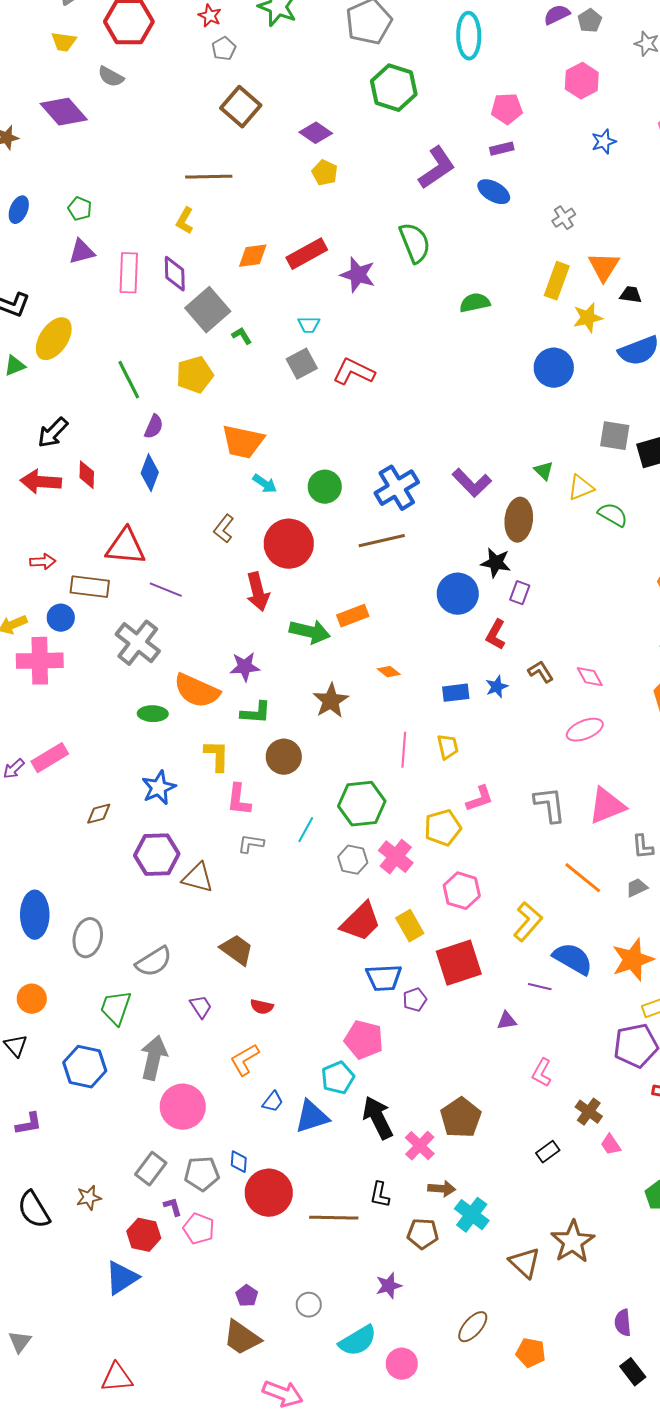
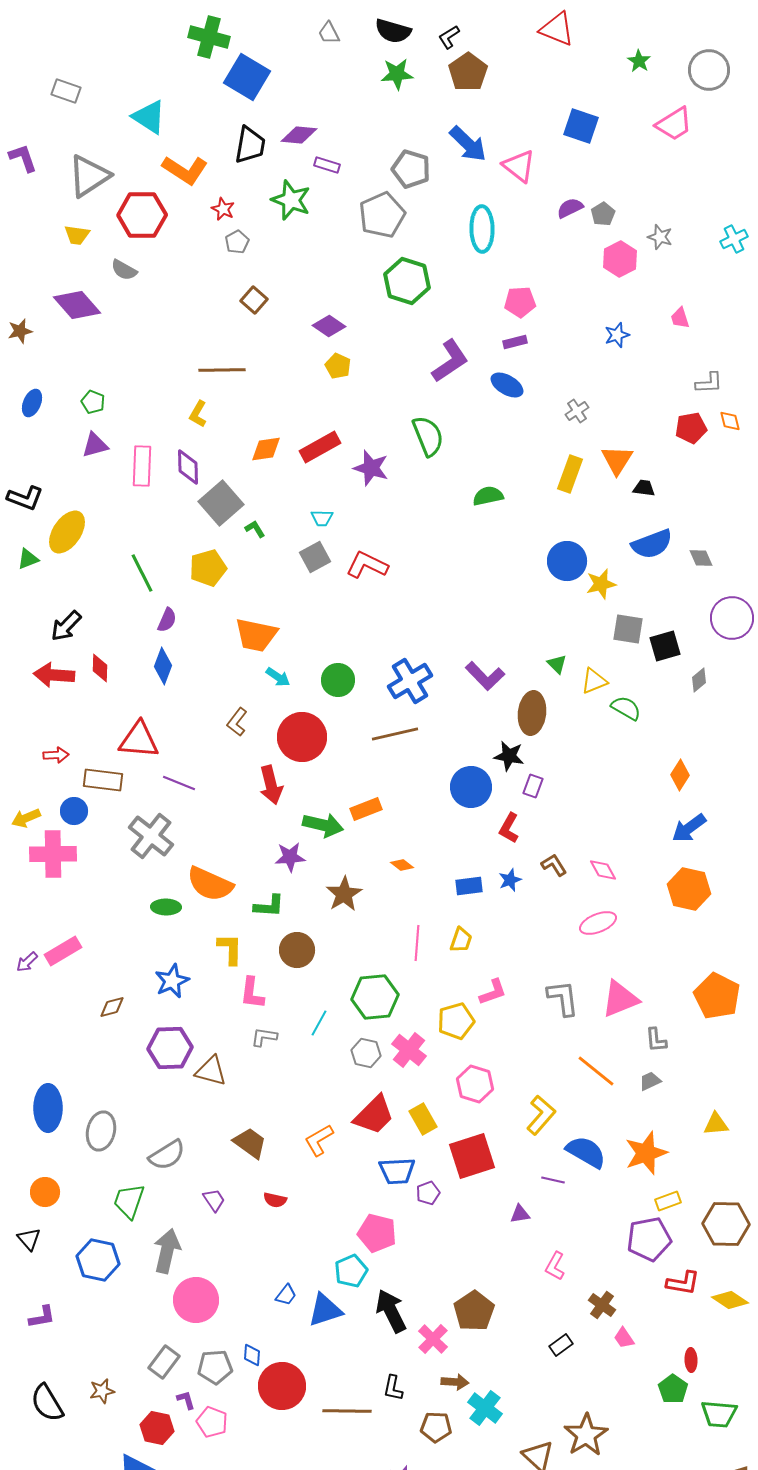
pink hexagon: (582, 81) -> (620, 259), moved
brown square: (241, 107) -> (254, 300), size x0.7
yellow star: (588, 318) -> (601, 584), moved
purple star: (245, 667) -> (290, 857), moved
yellow trapezoid: (448, 747) -> (461, 940), turned 32
orange L-shape: (245, 1060) -> (319, 1140), moved

